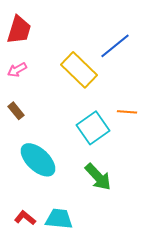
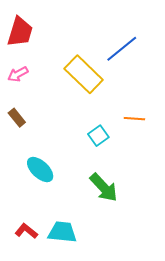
cyan square: (93, 128) -> (98, 136), size x0.6
cyan ellipse: (38, 160) -> (40, 170), size x0.7

